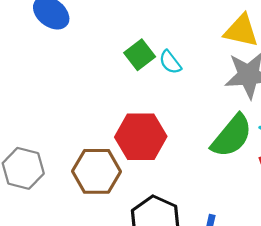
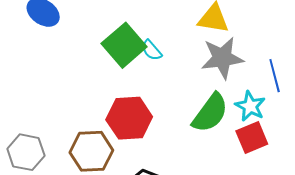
green square: (140, 55) -> (124, 45), size x1.6

